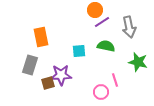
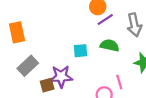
orange rectangle: (41, 37) -> (17, 32), moved
gray rectangle: (30, 65) -> (28, 66), turned 30

